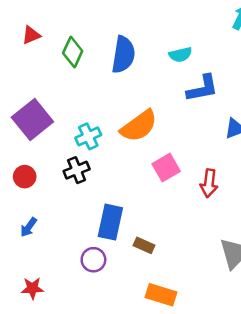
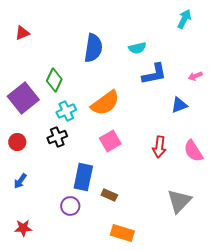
green diamond: (73, 52) -> (54, 80), moved
pink square: (166, 168) -> (110, 141), moved

